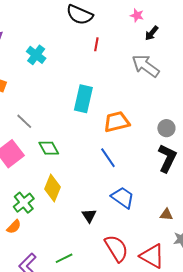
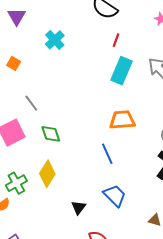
cyan rectangle: (83, 99) -> (121, 71), moved

